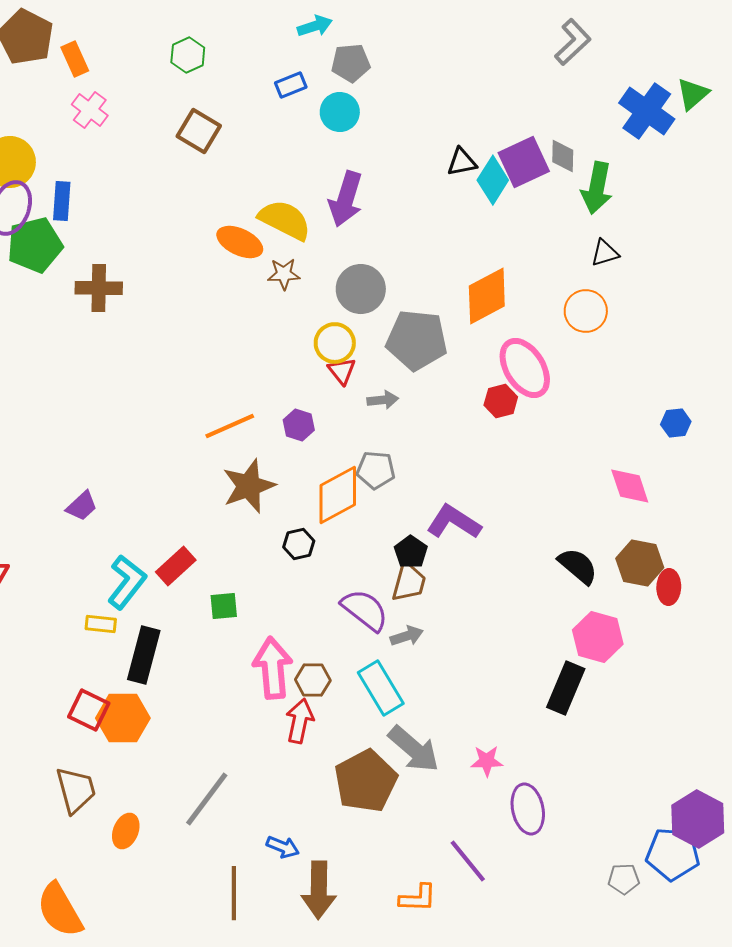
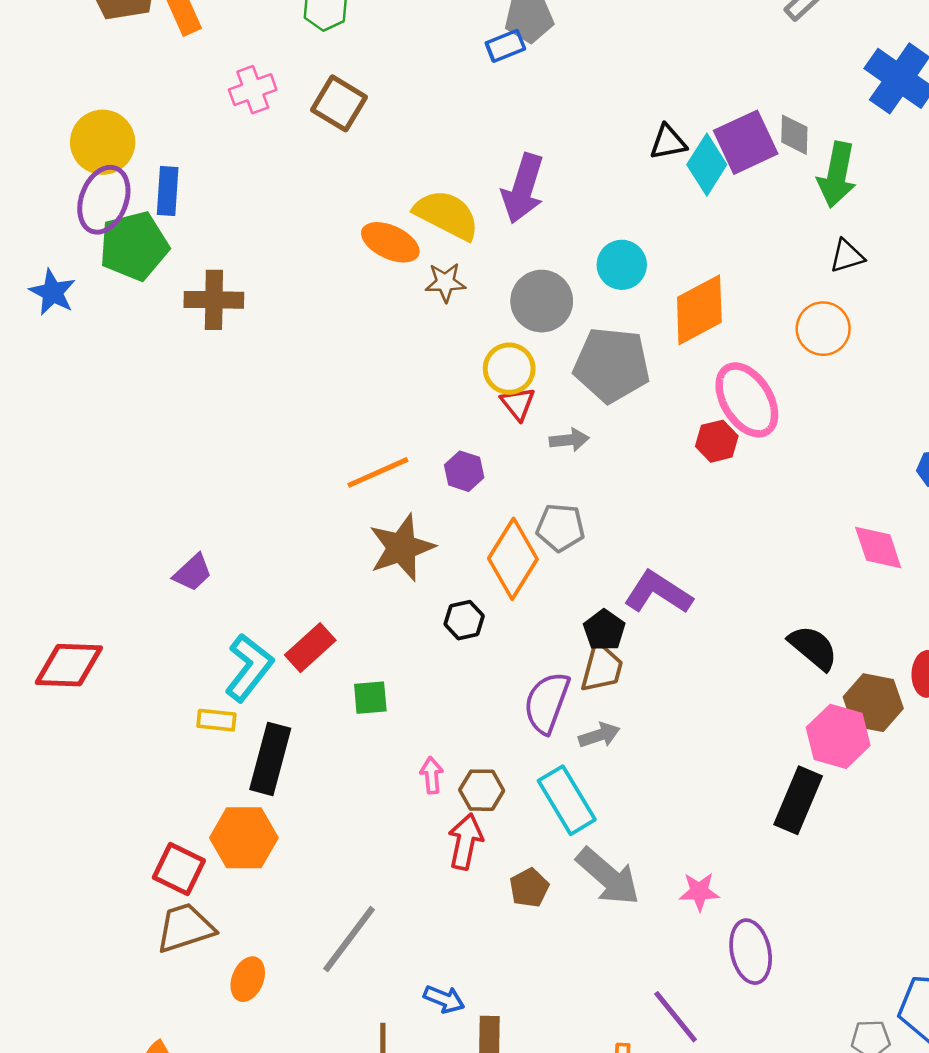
blue rectangle: (291, 85) -> (505, 46), moved
pink cross: (90, 110) -> (253, 90), moved, turned 33
cyan circle: (340, 112) -> (622, 265), moved
orange diamond: (338, 495) -> (513, 559), turned -30
brown hexagon: (640, 563) -> (873, 703), moved
purple semicircle: (365, 610) -> (547, 703), turned -108
pink arrow: (273, 668) -> (432, 775), size x0.5
red square: (89, 710) -> (179, 869), moved
brown pentagon: (366, 781) -> (529, 888), moved, size x0.5
brown trapezoid: (76, 790) -> (185, 928), turned -93

